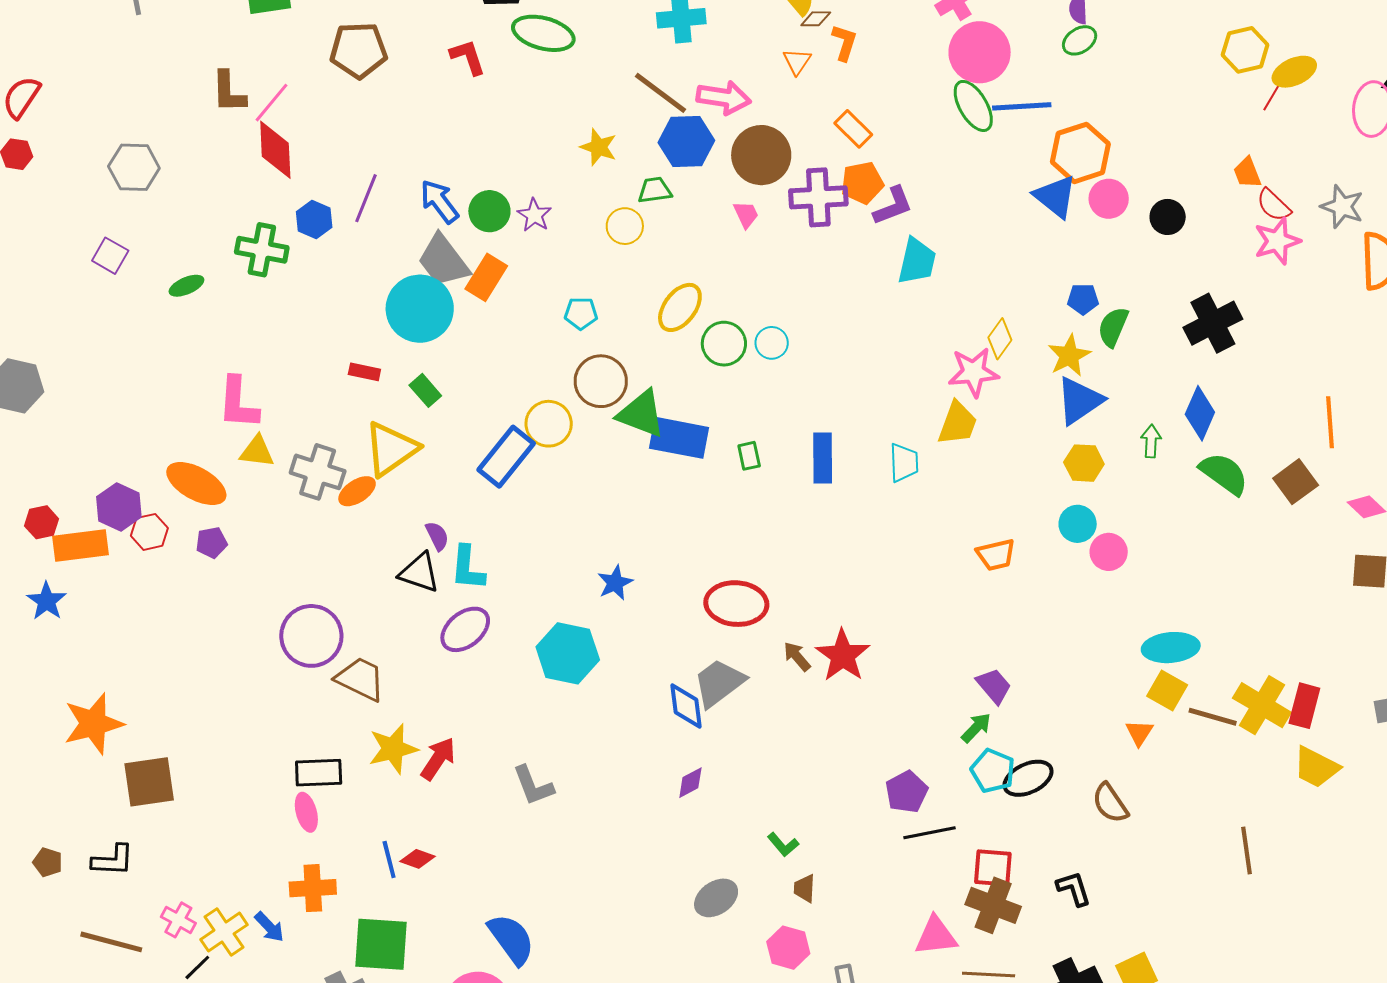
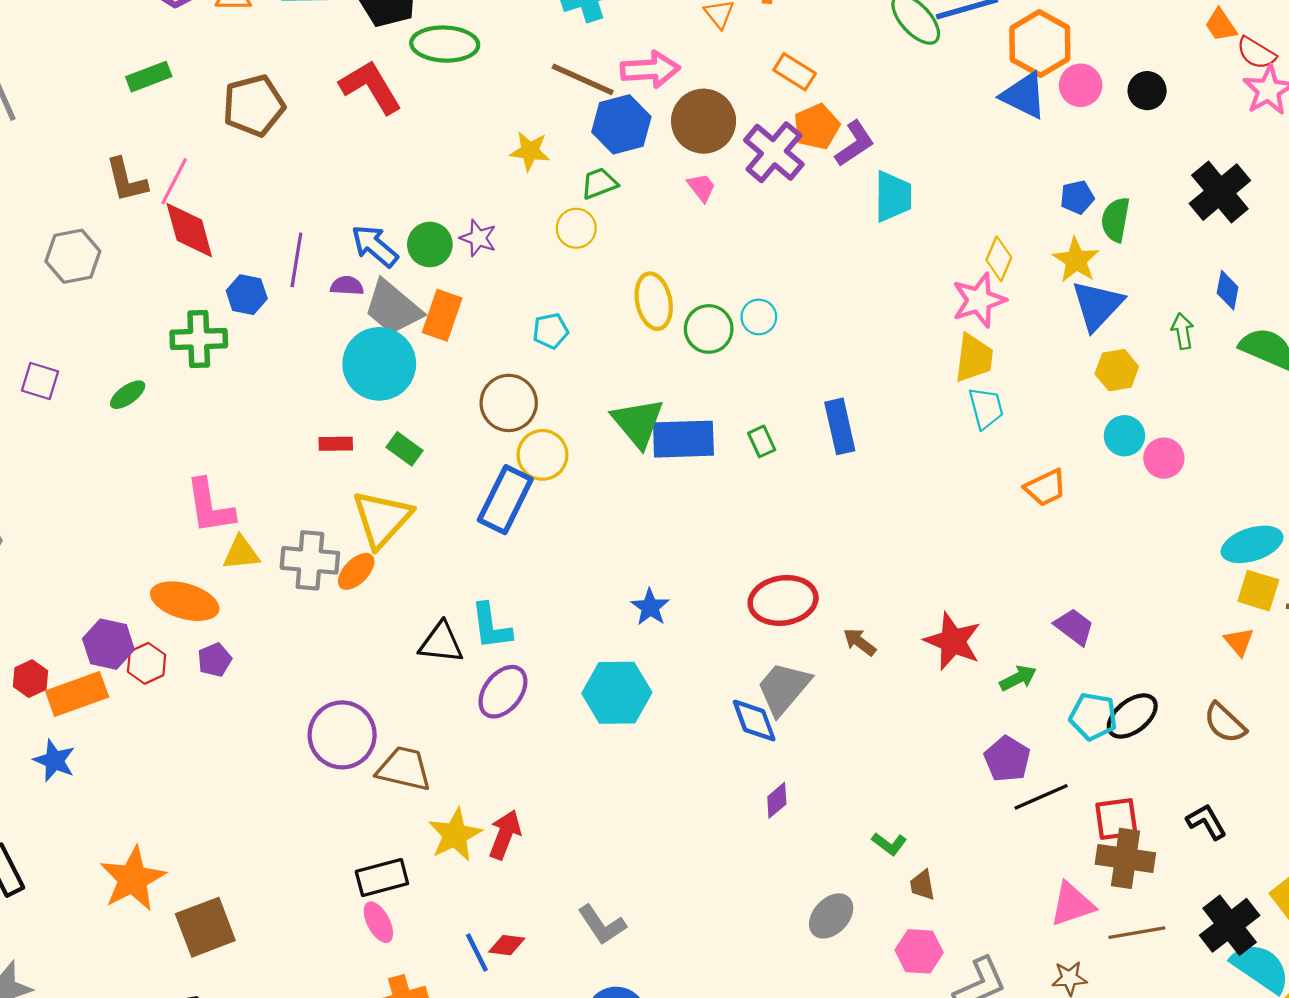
red L-shape: (468, 57) -> (371, 87), size x1.5
gray hexagon: (134, 167) -> (73, 256), moved
purple cross: (818, 197) -> (774, 152), turned -34
yellow ellipse: (680, 307) -> (654, 301), turned -36
brown circle: (601, 381) -> (509, 403), moved
blue diamond: (1200, 413) -> (1228, 290), size x0.7
green triangle: (641, 414) -> (638, 423), turned 42
cyan trapezoid: (904, 463) -> (986, 408), moved
purple semicircle: (437, 536) -> (347, 286), moved, turned -48
red star: (843, 655) -> (953, 641), moved
green arrow: (976, 728) -> (1018, 678), moved, turned 32
gray L-shape: (533, 786) -> (602, 925), moved

